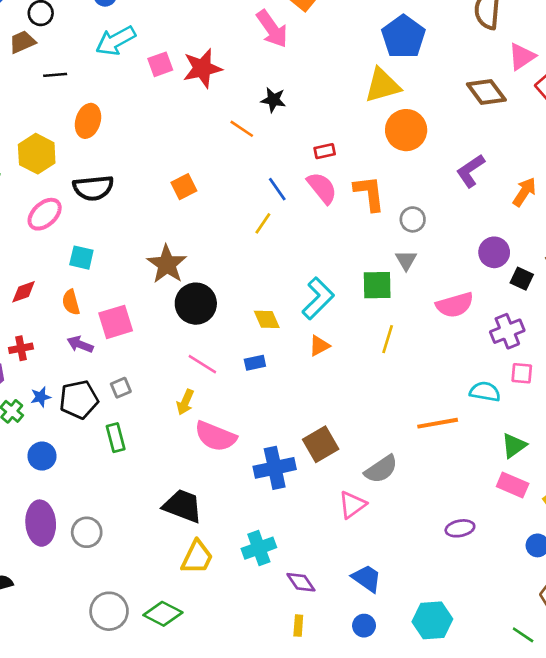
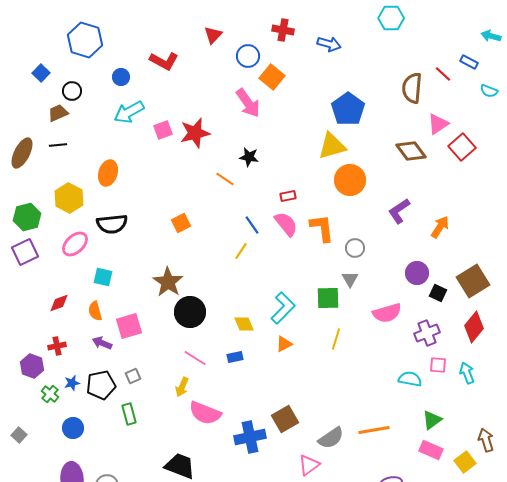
black line: (55, 75) -> (58, 145), moved
orange line: (438, 423) -> (374, 430), moved

